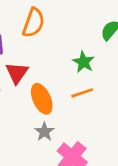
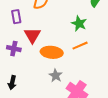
orange ellipse: (42, 99) -> (52, 52), turned -55

